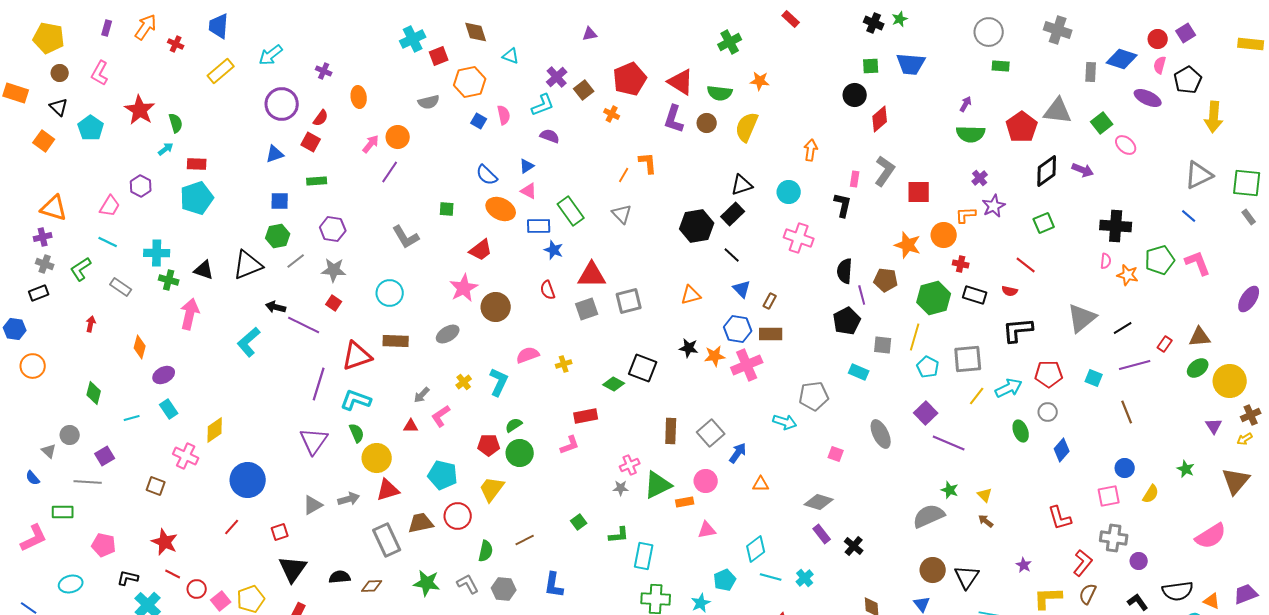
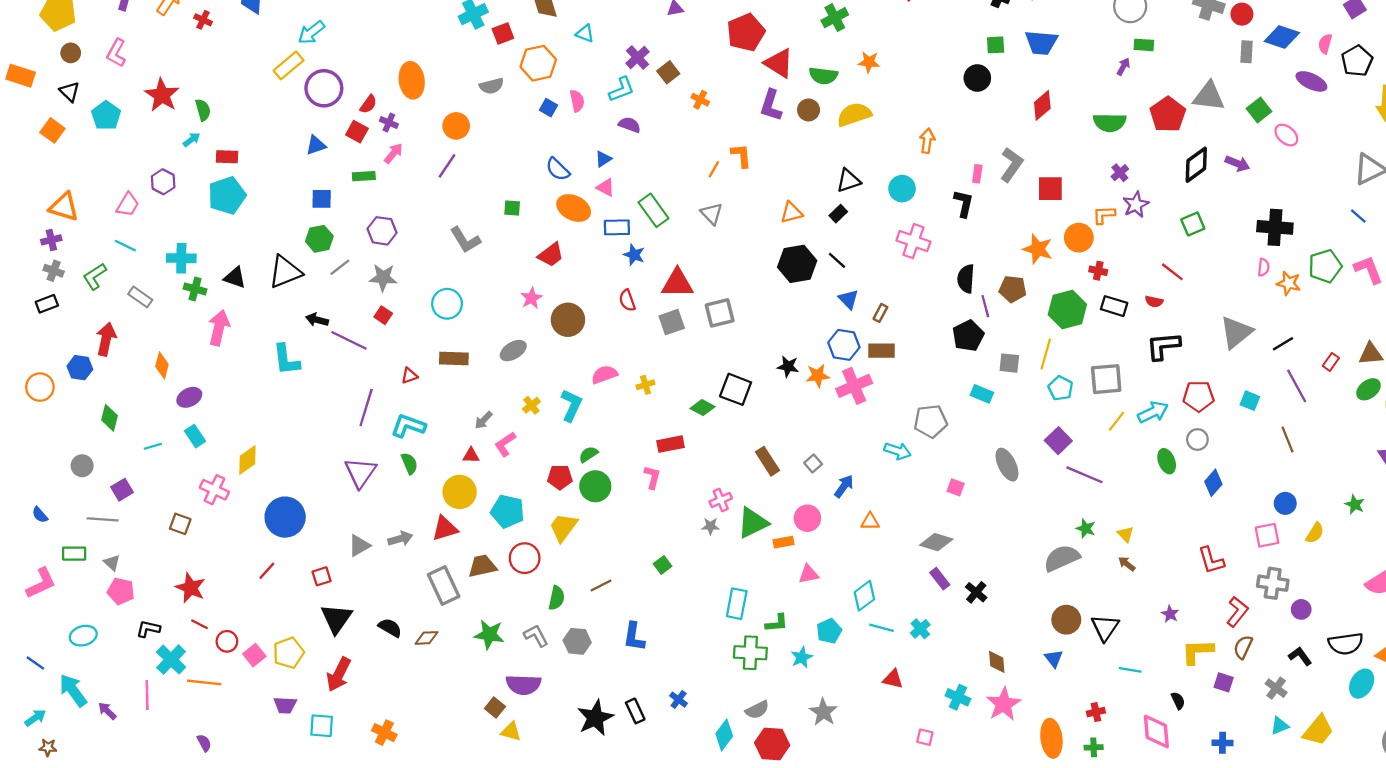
red circle: (1158, 39) -> (1242, 14), moved
yellow rectangle: (221, 71) -> (289, 65), moved
purple cross: (324, 71) -> (389, 122), moved
red pentagon: (630, 79) -> (746, 32), moved
orange ellipse: (359, 97) -> (412, 80), size x1.4
purple arrow: (966, 104) -> (1123, 67), moved
red diamond: (880, 119) -> (1042, 105), moved
yellow semicircle: (747, 127) -> (854, 114), turned 48
pink arrow: (371, 144) -> (393, 153), moved
black rectangle: (733, 214) -> (838, 214), size x0.7
black hexagon: (697, 226) -> (797, 264), moved
pink star: (464, 288) -> (531, 298), size x0.7
orange triangle: (691, 295) -> (791, 213), moved
red arrow: (91, 324) -> (106, 339), size x1.8
blue hexagon: (15, 329) -> (80, 368), moved
cyan L-shape: (249, 342) -> (286, 360), turned -56
red triangle: (357, 356) -> (409, 376), size x0.5
purple line: (1135, 365) -> (1297, 386), turned 76
brown rectangle: (671, 431) -> (767, 461), turned -35
gray square: (711, 433) -> (813, 463), size x0.6
pink L-shape: (570, 445) -> (652, 477), turned -55
gray triangle: (49, 451) -> (112, 563), moved
yellow circle: (377, 458) -> (460, 492), moved
green L-shape: (619, 535) -> (777, 623), moved
black semicircle: (340, 577) -> (390, 628), turned 35

